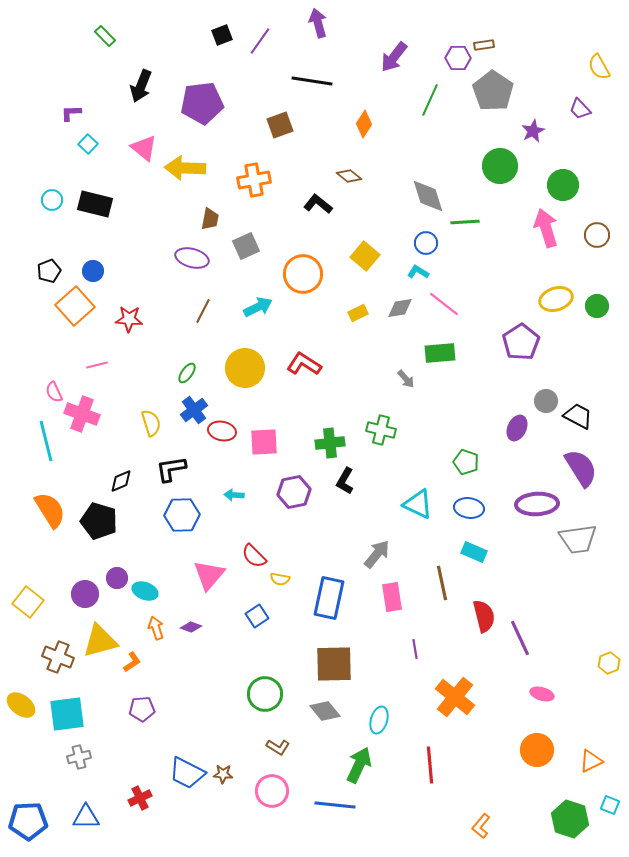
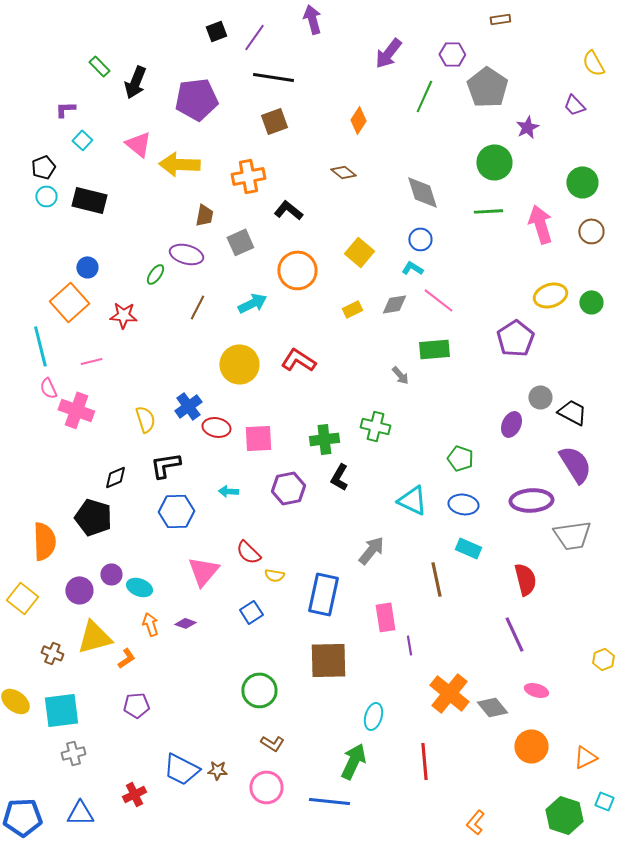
green rectangle: (105, 36) -> (99, 66), moved
brown rectangle: (484, 45) -> (500, 19), moved
black line: (312, 81) -> (273, 77), moved
green circle: (563, 185) -> (582, 182), moved
black L-shape: (318, 204) -> (288, 210), moved
green line: (465, 222) -> (488, 211), moved
black pentagon: (49, 271) -> (43, 167), moved
green ellipse: (187, 373) -> (155, 274), moved
cyan line: (46, 441) -> (40, 346), moved
orange semicircle: (50, 510) -> (44, 541), moved, turned 30
pink rectangle: (392, 597) -> (385, 617), moved
red semicircle: (484, 616) -> (525, 579), moved
brown cross: (58, 657) -> (52, 653), size x0.7
gray diamond: (325, 711) -> (492, 707), moved

